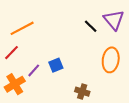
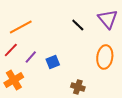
black line: (91, 26) -> (78, 25), moved
purple line: (34, 70) -> (31, 57), moved

